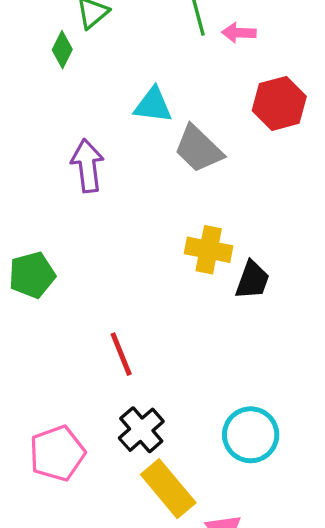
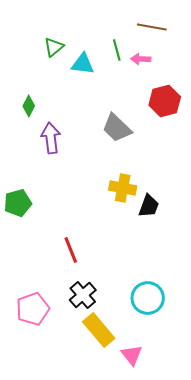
green diamond: (62, 50) -> (29, 106), moved
cyan triangle: (153, 105) -> (83, 64), moved

